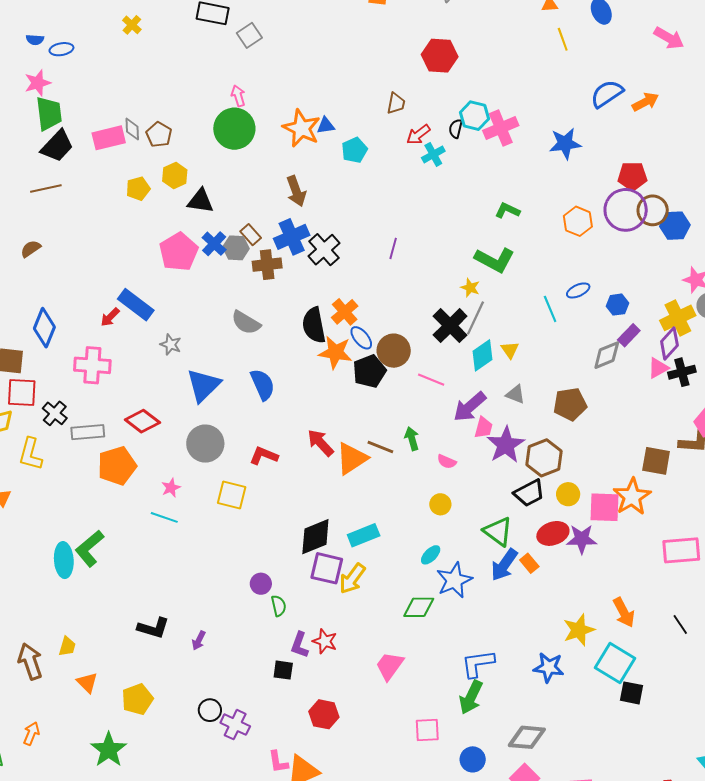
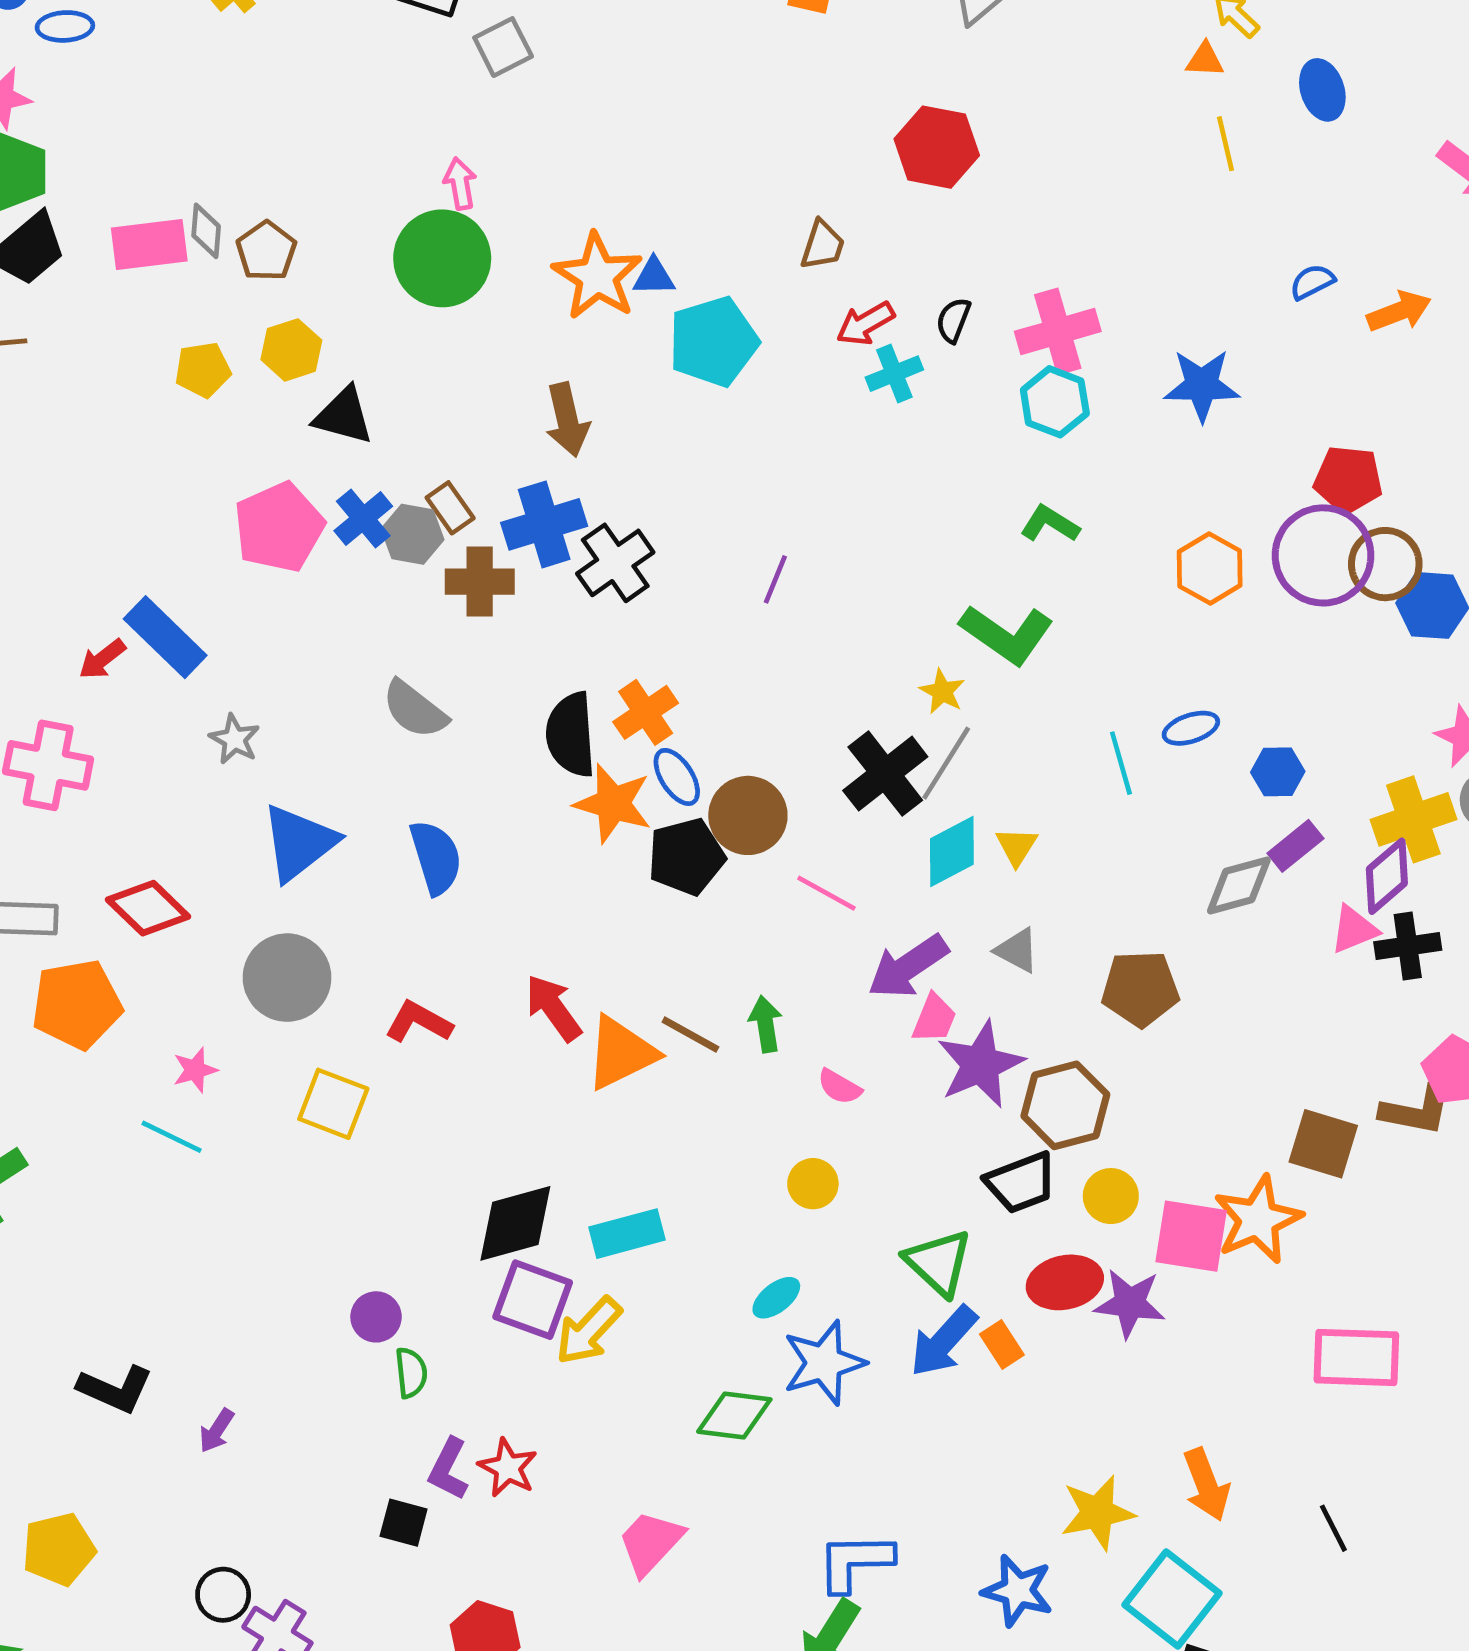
blue semicircle: (607, 94) -> (1312, 282), size x0.6
cyan hexagon: (474, 116) -> (1055, 402), moved
cyan pentagon: (354, 150) -> (713, 342), size x1.5

